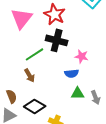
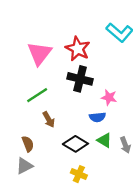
green line: (35, 54) -> (37, 95), moved
green triangle: (78, 93) -> (104, 140), turned 32
black diamond: (35, 106) -> (75, 144), moved

